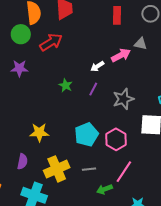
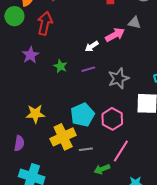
red arrow: (51, 42) -> (45, 23), turned -45
purple star: (19, 68) -> (30, 55), moved, turned -30
purple line: (93, 89) -> (88, 69), turned 48
yellow cross: (57, 169) -> (63, 137), moved

